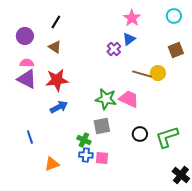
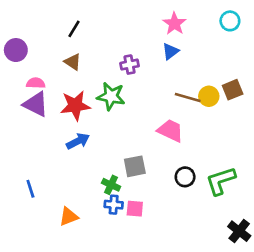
purple circle: (25, 36) -> (16, 50), moved
purple cross: (114, 49) -> (130, 65), moved, turned 32
brown square: (176, 50) -> (233, 90), moved
green star: (106, 99) -> (111, 96), moved
blue line: (30, 137) -> (30, 189), moved

